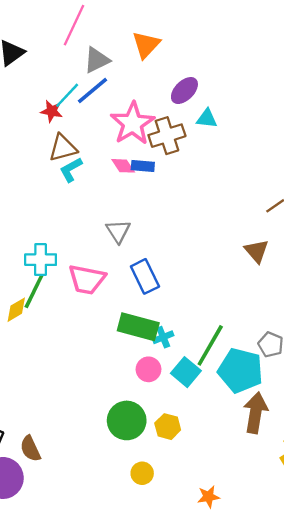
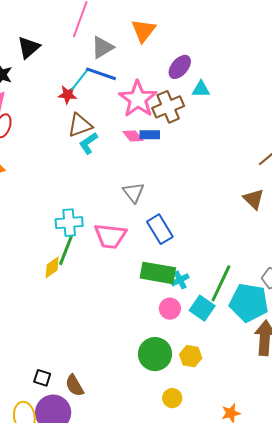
blue line: (92, 91) -> (101, 74), turned 64

